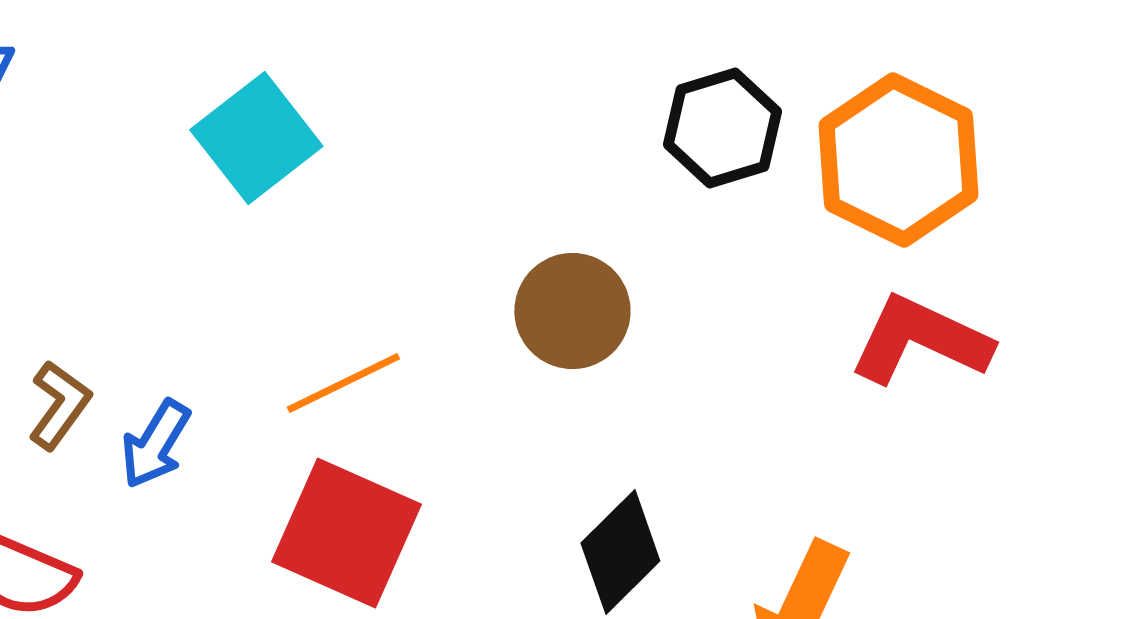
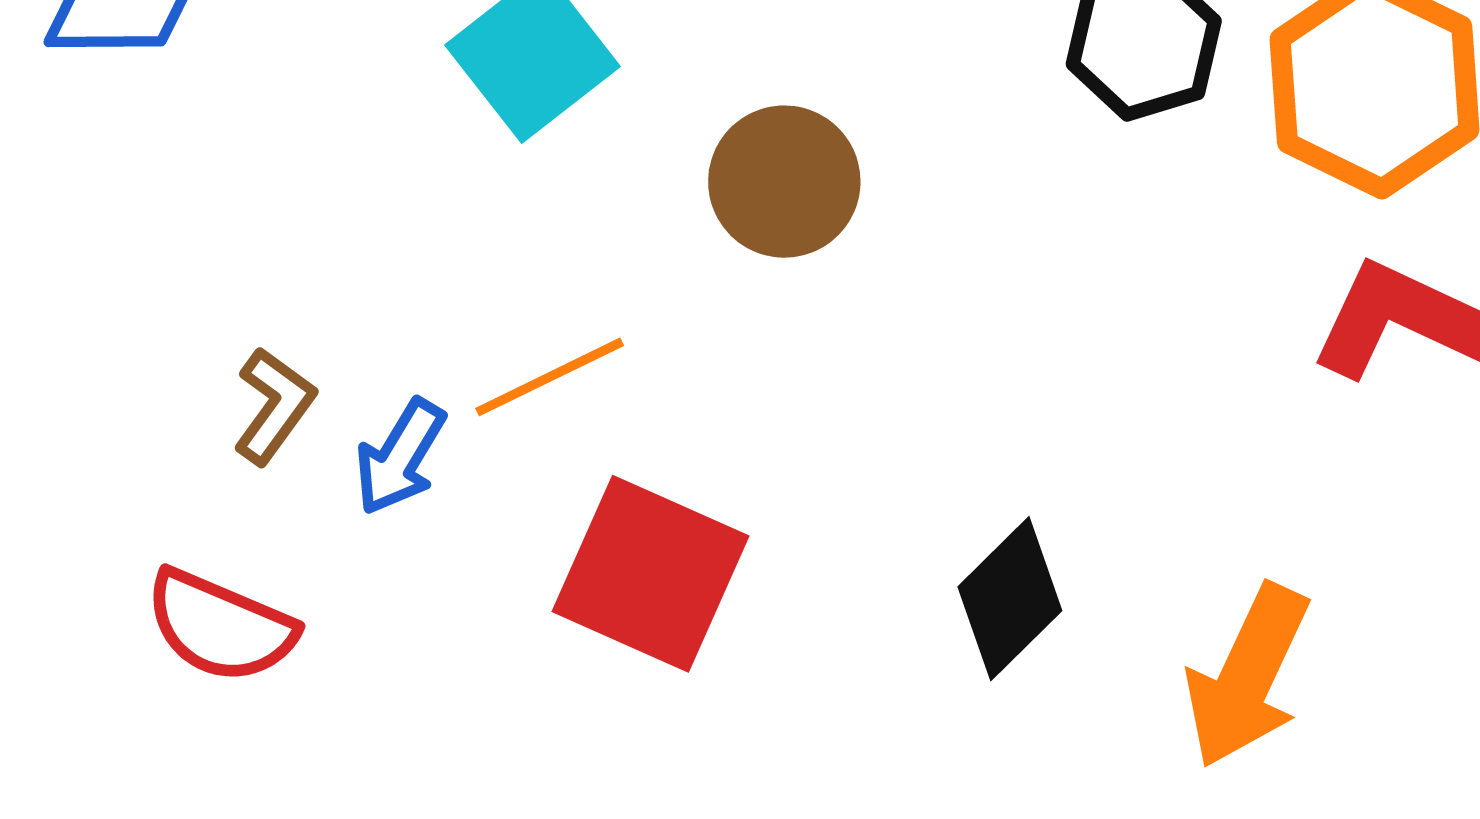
brown circle: (572, 311) -> (784, 182), moved
orange line: (343, 383) -> (550, 377), moved

